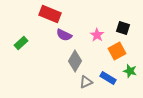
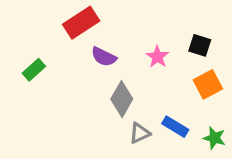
red rectangle: (50, 14) -> (81, 23), turned -55
orange square: (117, 51) -> (208, 84), moved
green star: (130, 71) -> (214, 138), moved

